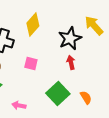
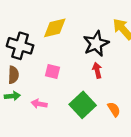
yellow diamond: (33, 24) -> (55, 28), turned 35
pink arrow: (19, 106) -> (39, 104), moved

